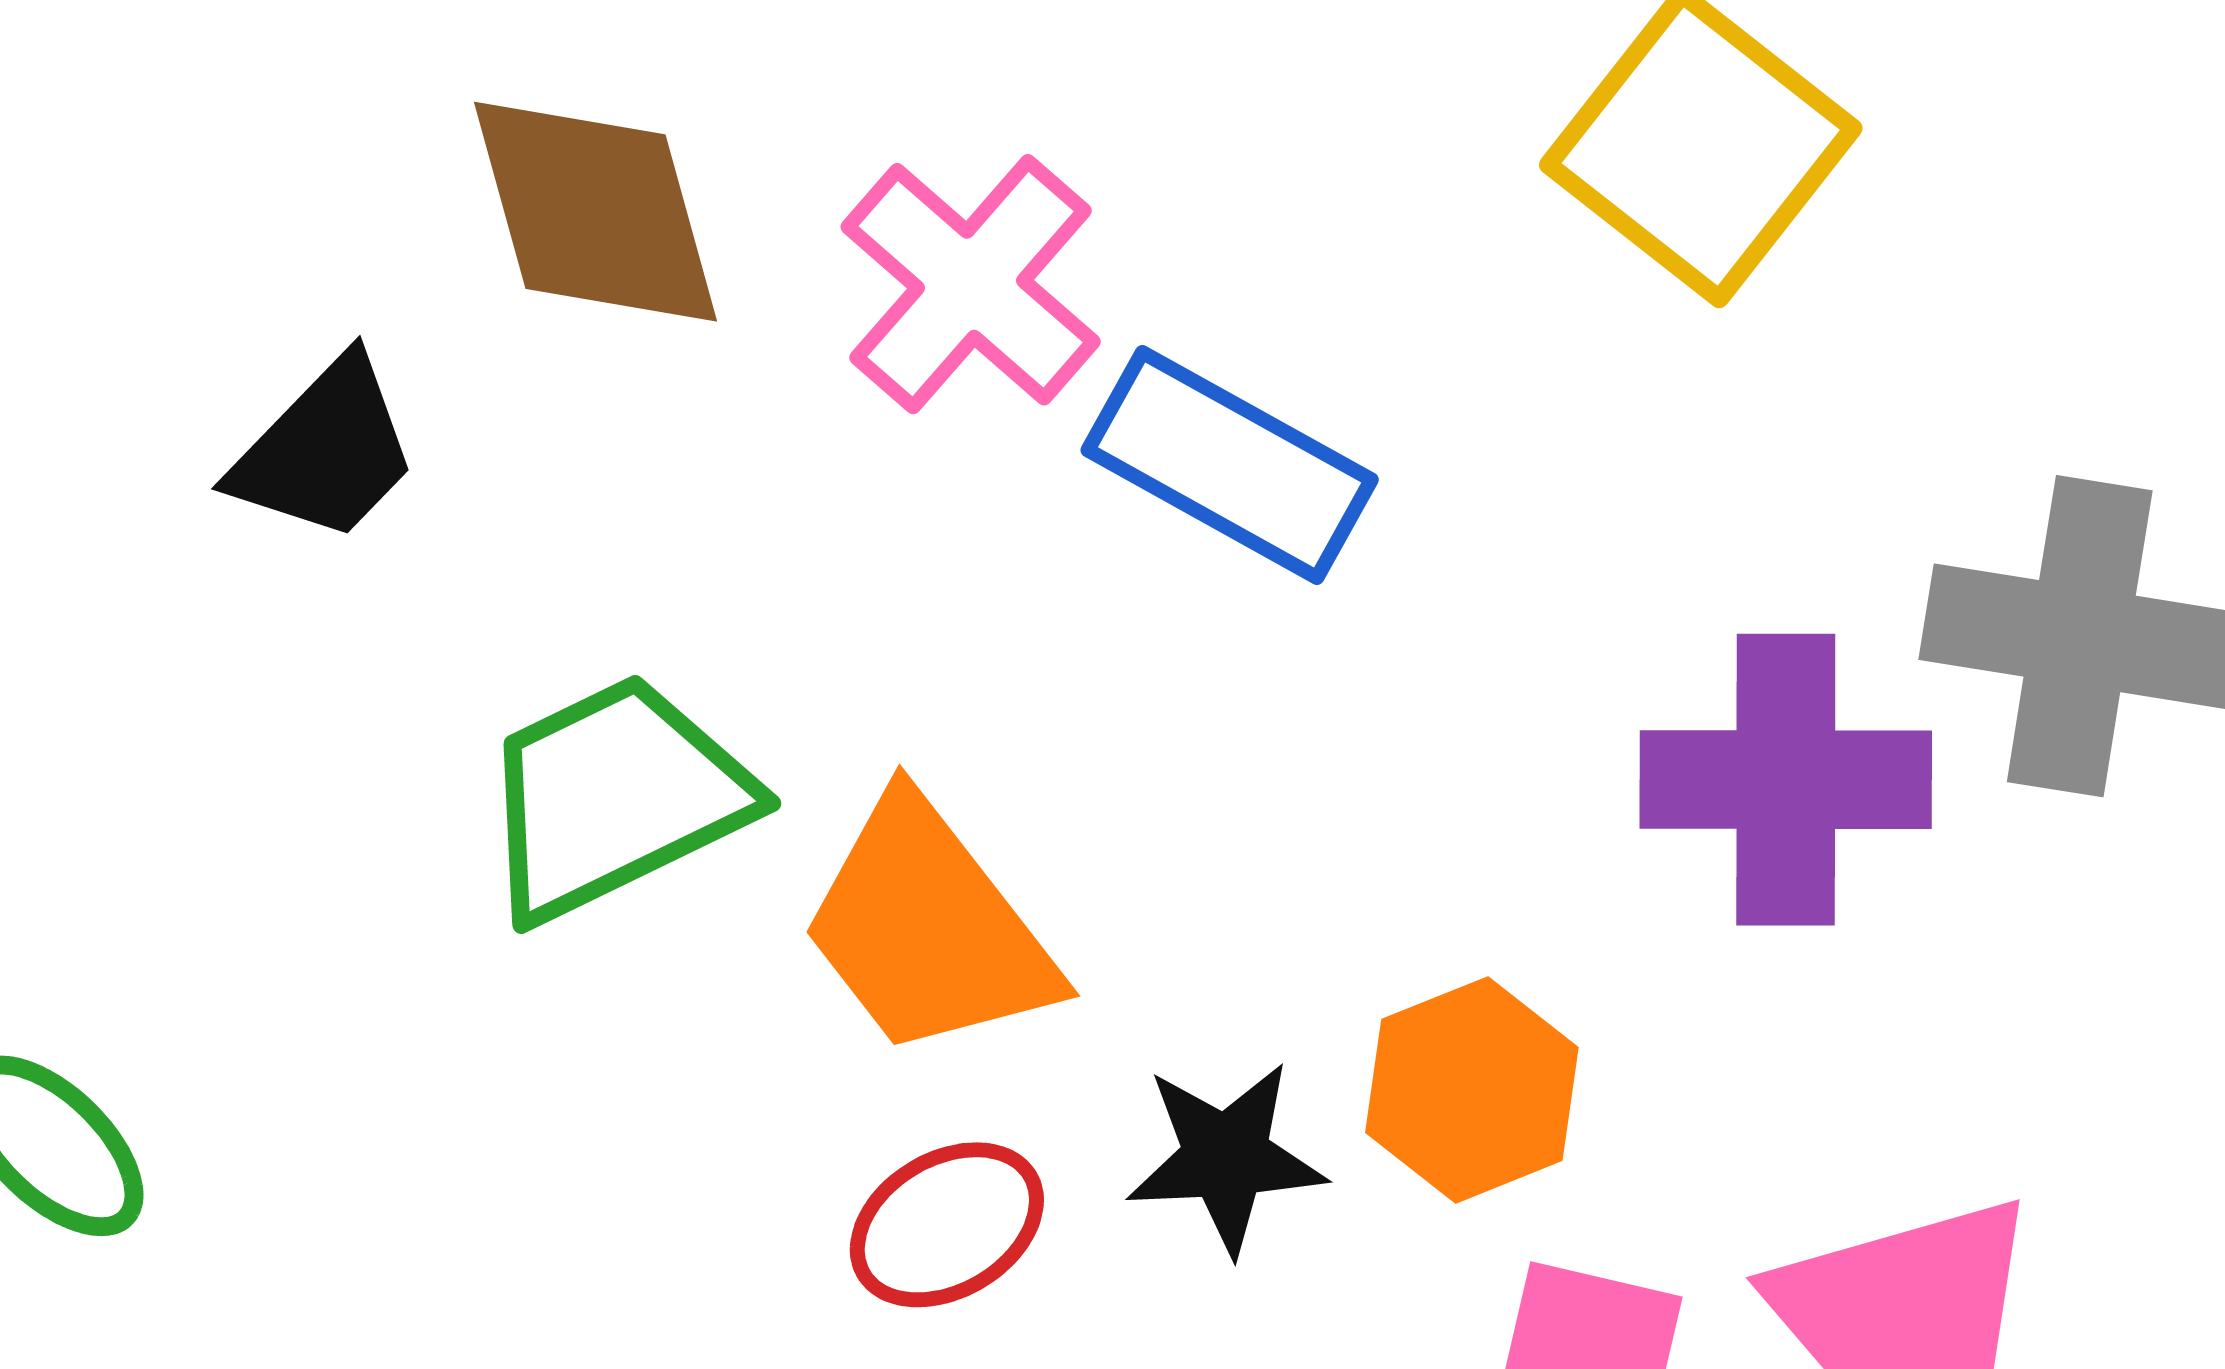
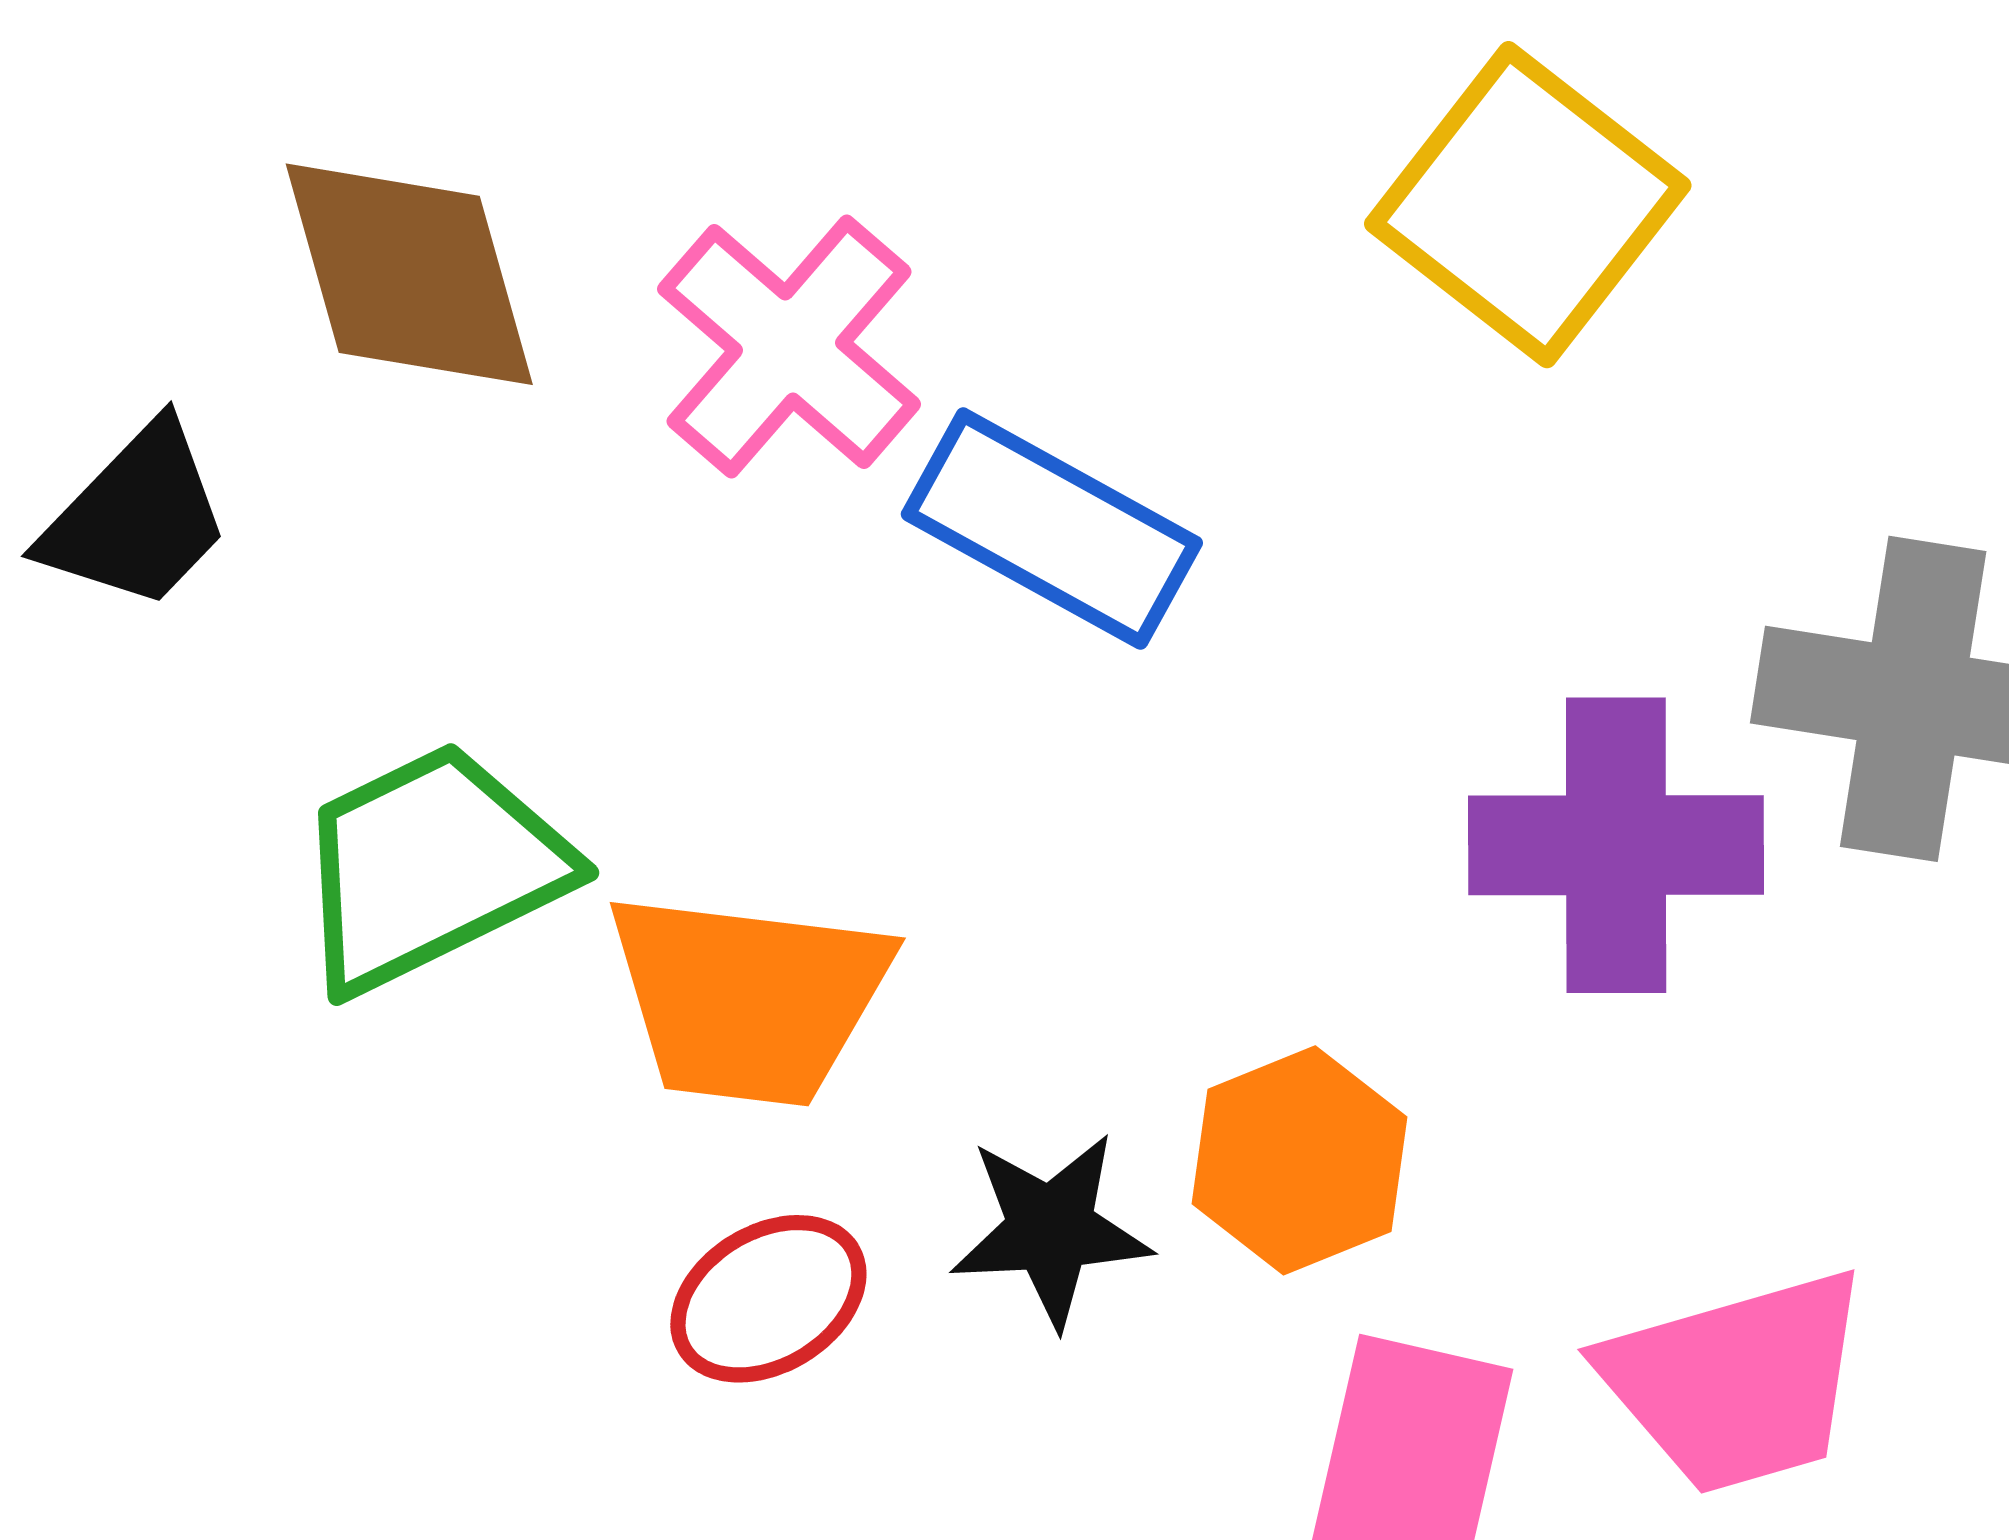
orange trapezoid: (928, 928) -> (748, 998), turned -45

